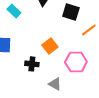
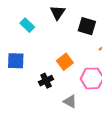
black cross: (32, 64) -> (46, 81), turned -32

